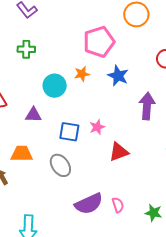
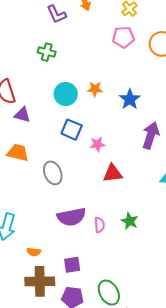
pink pentagon: (99, 42) -> (123, 37), moved, size x0.7
purple triangle: (33, 115) -> (22, 115), moved
blue square: (69, 132) -> (72, 130), moved
green star: (153, 213) -> (130, 221), moved

